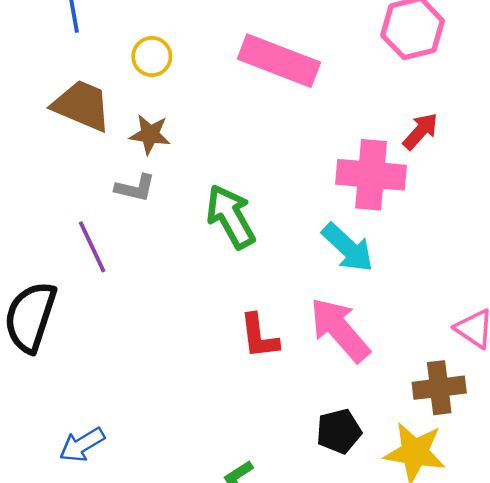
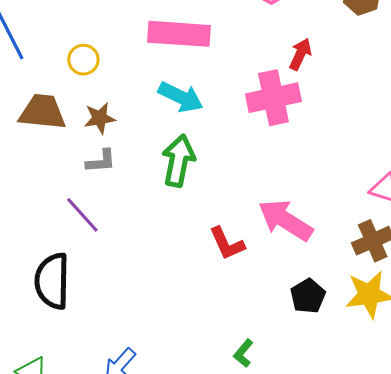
green arrow: (231, 217) -> (178, 161), turned 57
cyan arrow: (348, 248) -> (181, 97), moved

